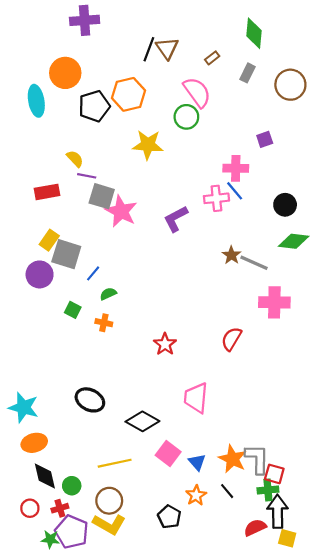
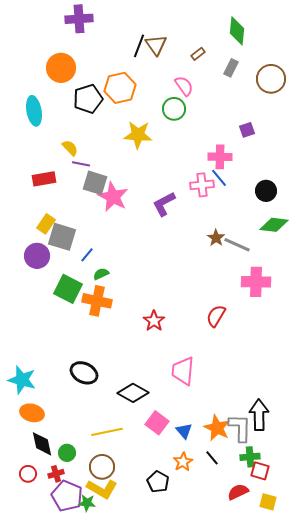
pink semicircle: (197, 92) -> (184, 86), size x0.7
cyan ellipse: (36, 101) -> (34, 111), moved
green square: (73, 310) -> (68, 289), size x1.8
orange cross: (104, 323) -> (97, 301), size x1.8
orange ellipse: (34, 443) -> (32, 413), turned 30
red square: (274, 474) -> (260, 471), moved
black arrow: (278, 511) -> (259, 415), moved
green star: (50, 539) -> (87, 503), moved

